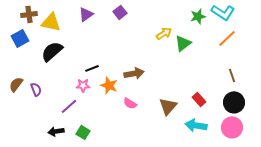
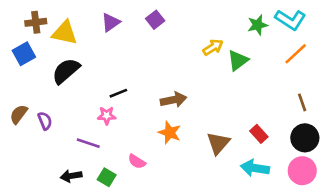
orange star: (109, 85) -> (170, 133), moved
pink semicircle: (130, 103) -> (137, 161), moved
purple line: (69, 106) -> (88, 143), turned 60

